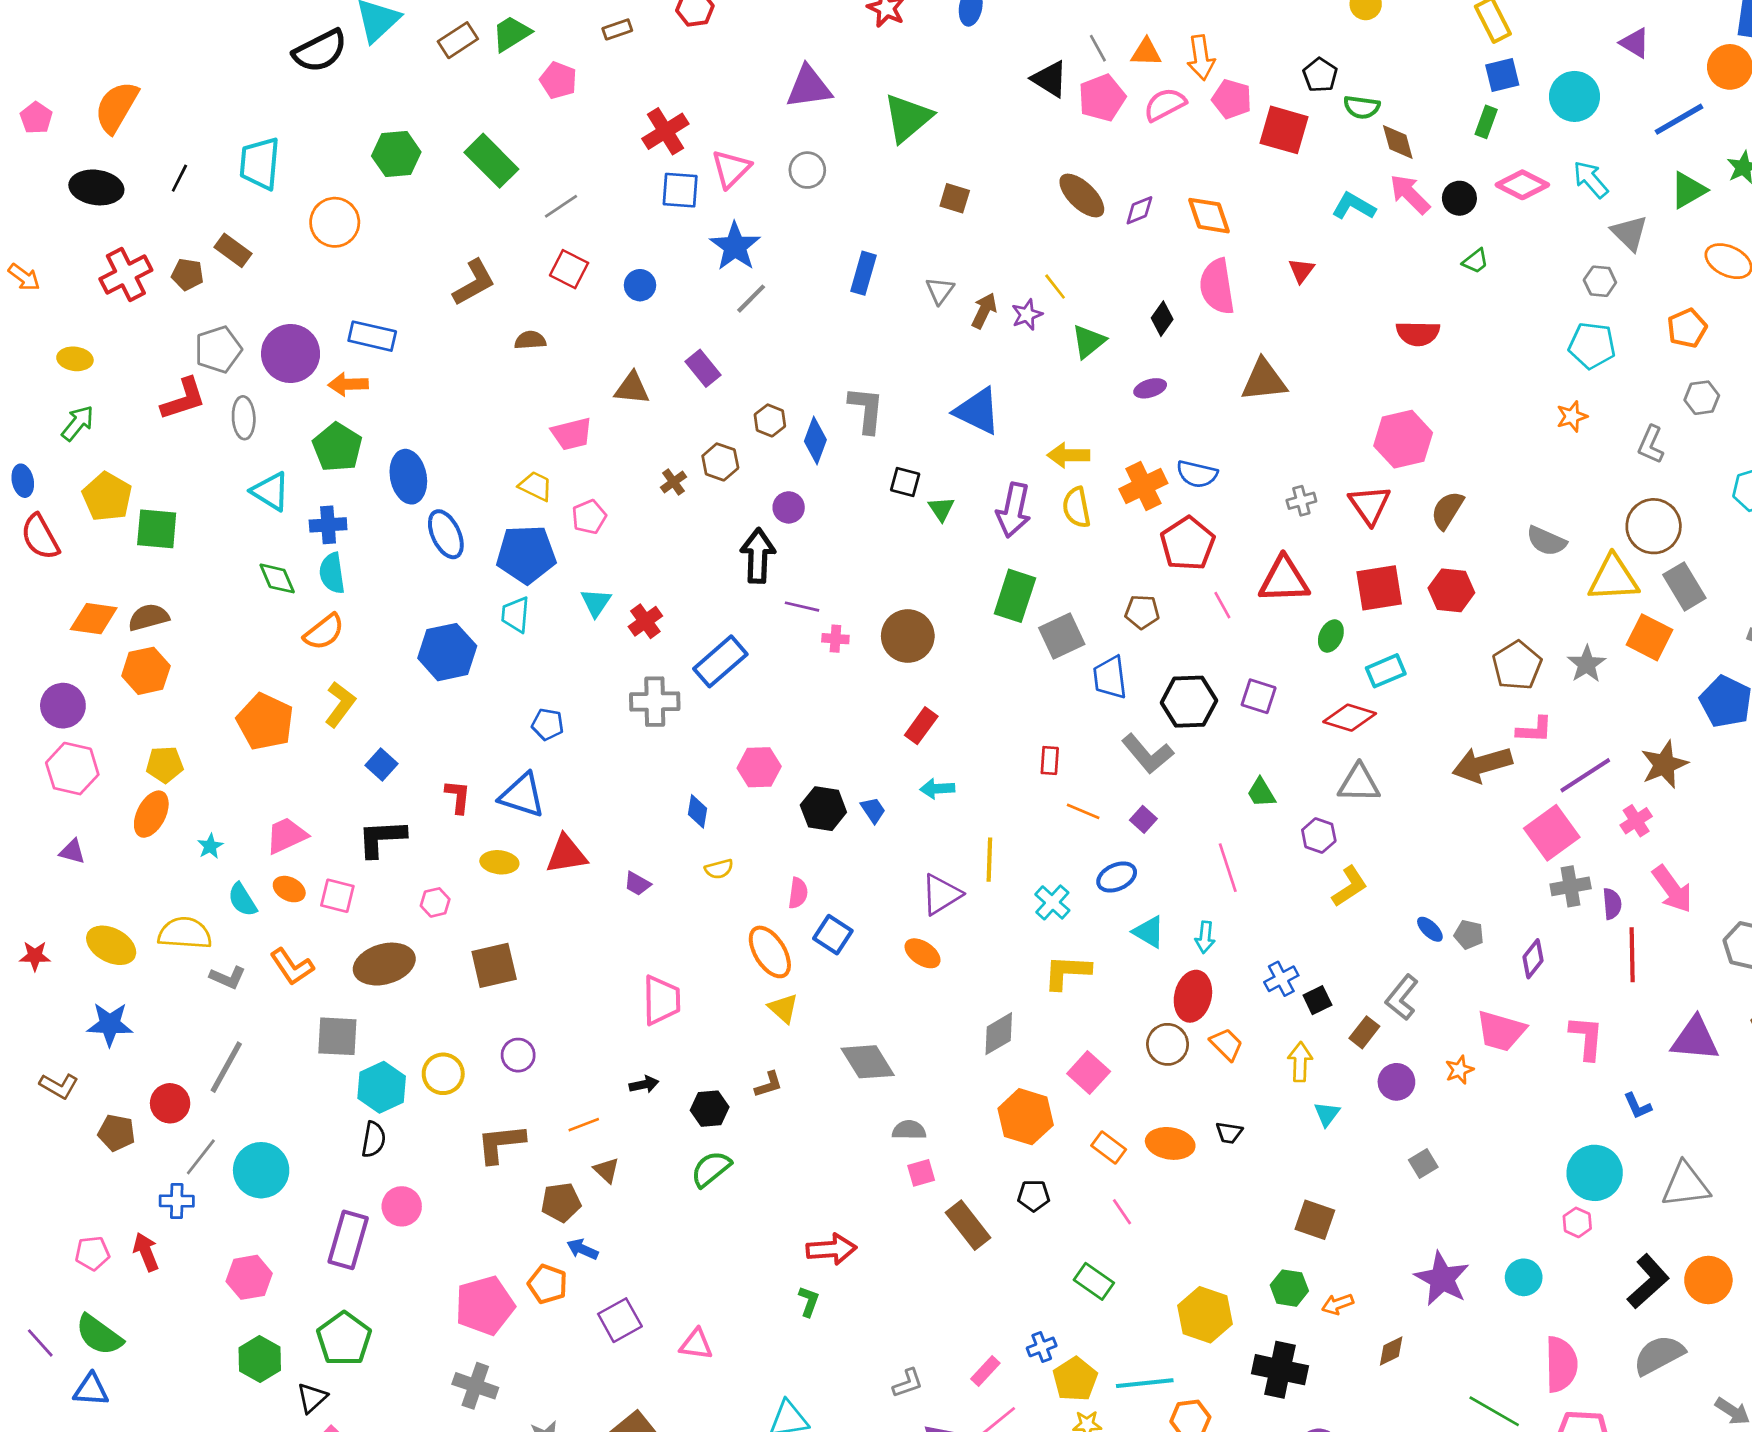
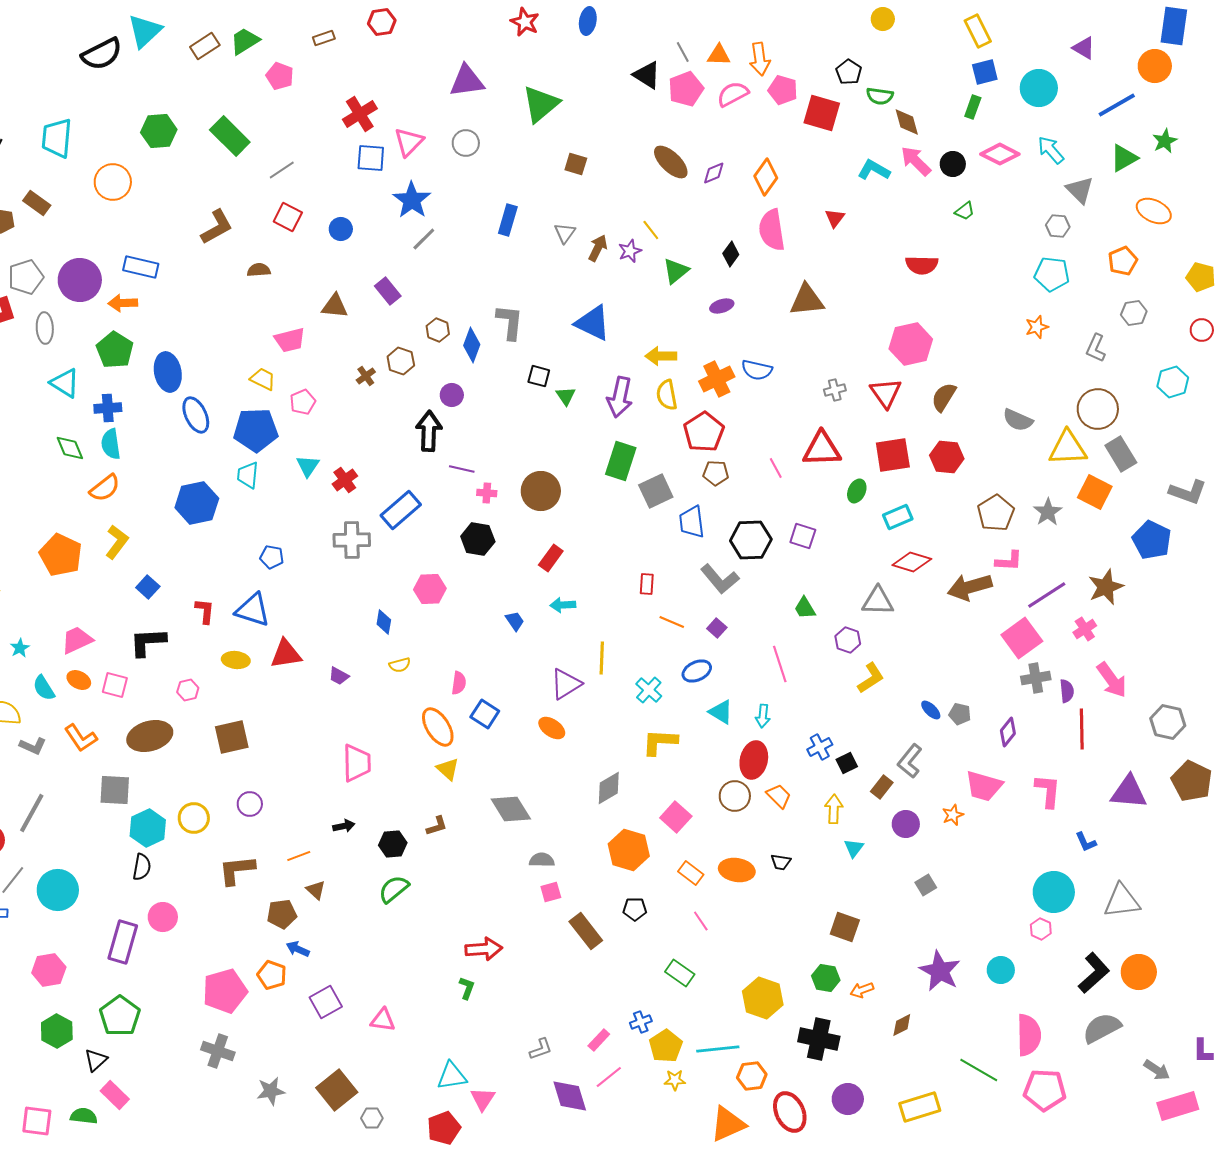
orange diamond: (1209, 216) -> (766, 177), turned 54
red pentagon: (1188, 544) -> (704, 432), moved
red diamond: (1350, 718) -> (912, 562), moved
black hexagon: (823, 809) -> (478, 539), moved

